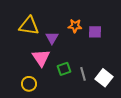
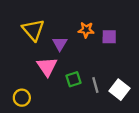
yellow triangle: (29, 26) -> (33, 30), turned 40
yellow circle: (29, 84) -> (22, 98), moved

